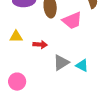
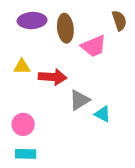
red arrow: (40, 45) -> (53, 77), size x1.5
cyan triangle: (82, 66) -> (103, 114), moved

